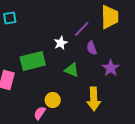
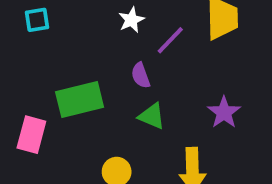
white star: (61, 43) -> (131, 20), moved
purple semicircle: (92, 48) -> (141, 75), moved

